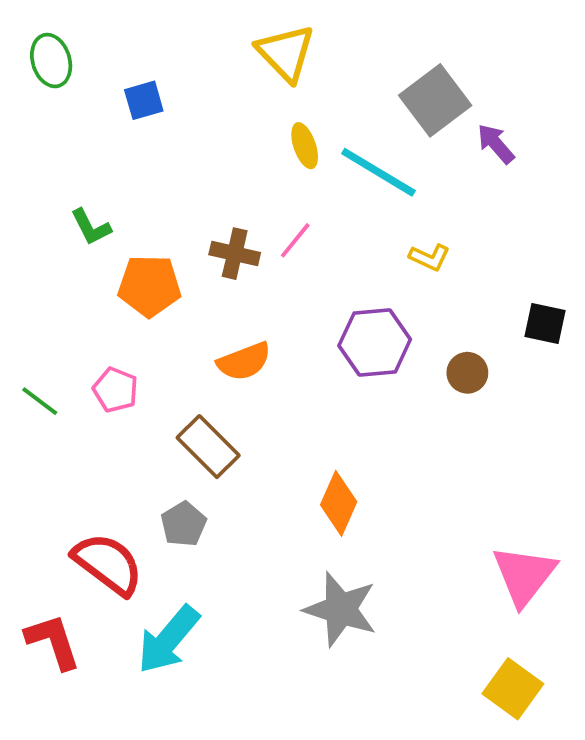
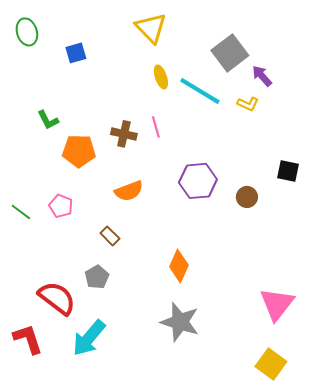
pink line: (295, 240) -> (156, 127), turned -55
yellow L-shape: (430, 257) -> (248, 104), moved
brown rectangle: (208, 447) -> (110, 236), size x0.6

